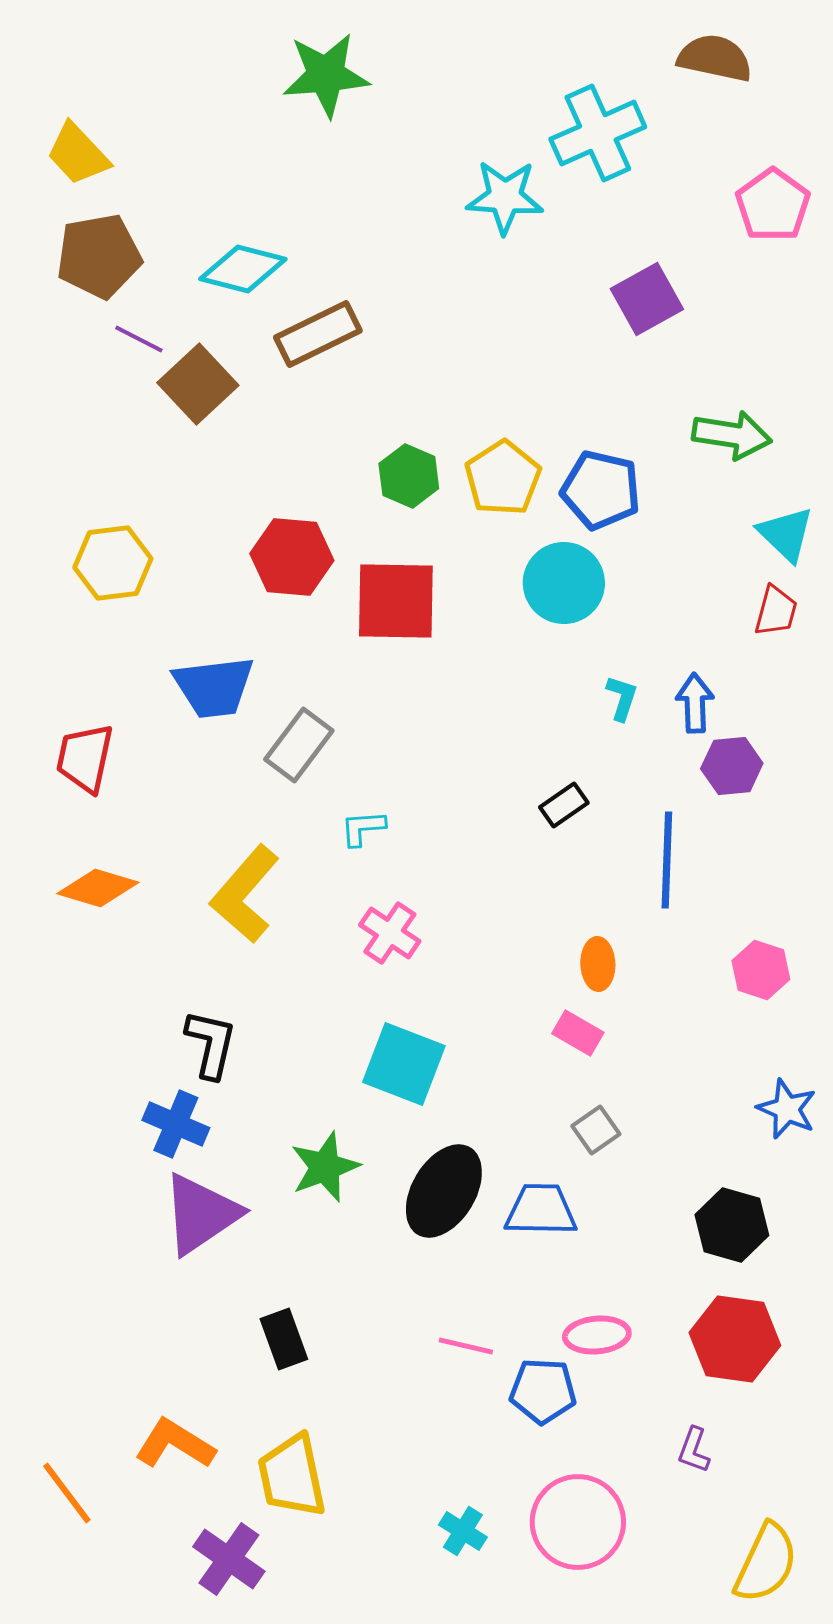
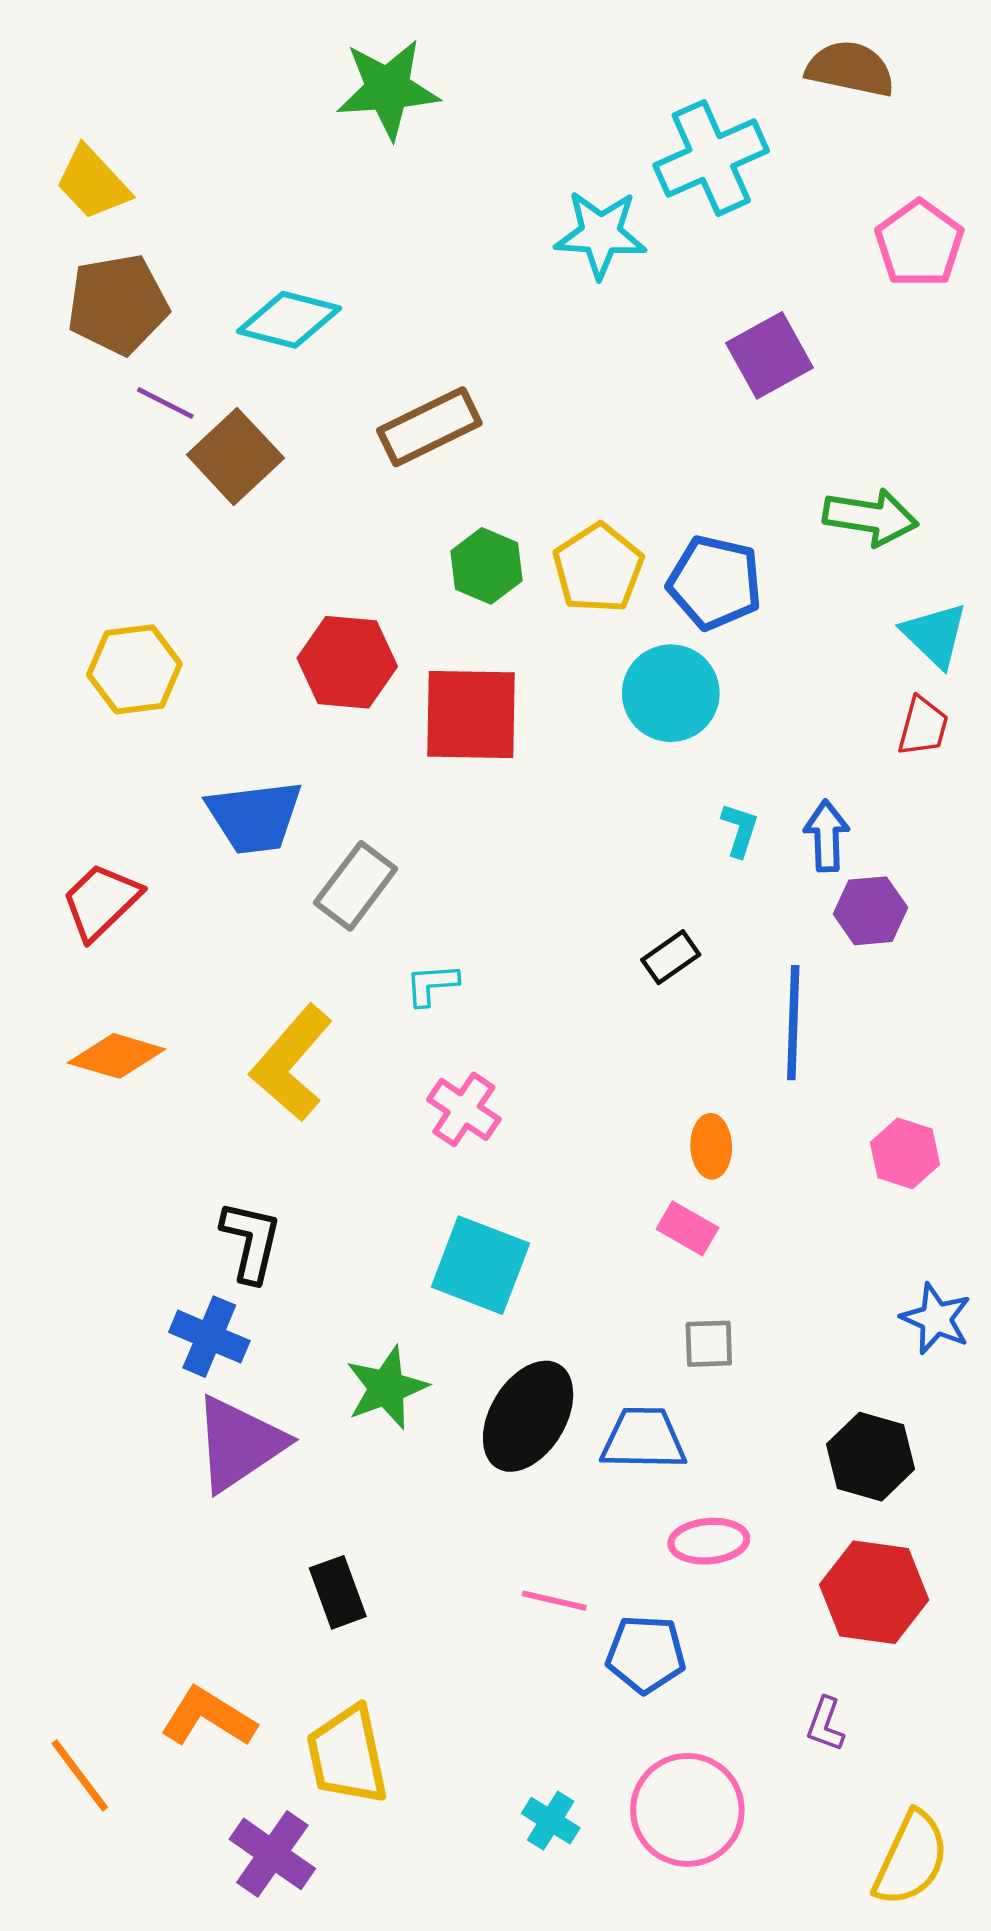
brown rectangle: (318, 334) -> (429, 427), moved
red trapezoid: (85, 758) -> (101, 901), turned 34
gray square: (596, 1130) -> (709, 1344), turned 33
pink ellipse: (597, 1335) -> (709, 1541), moved

